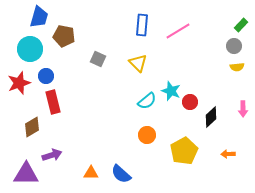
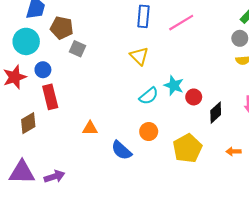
gray square: (98, 59) -> (77, 49), moved
purple arrow: (52, 155) -> (54, 177), moved
orange triangle: (91, 173) -> (90, 128), moved
blue semicircle: (121, 174) -> (121, 150), moved

